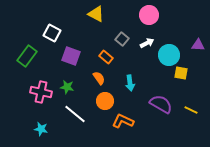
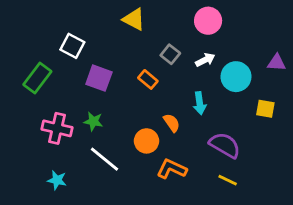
yellow square: (181, 73) -> (265, 109), moved
orange semicircle: (99, 78) -> (172, 123), moved
cyan arrow: (130, 83) -> (200, 103), moved
yellow line: (191, 110) -> (228, 180), moved

